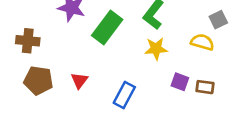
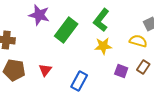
brown rectangle: (205, 87) -> (143, 67), moved, turned -64

